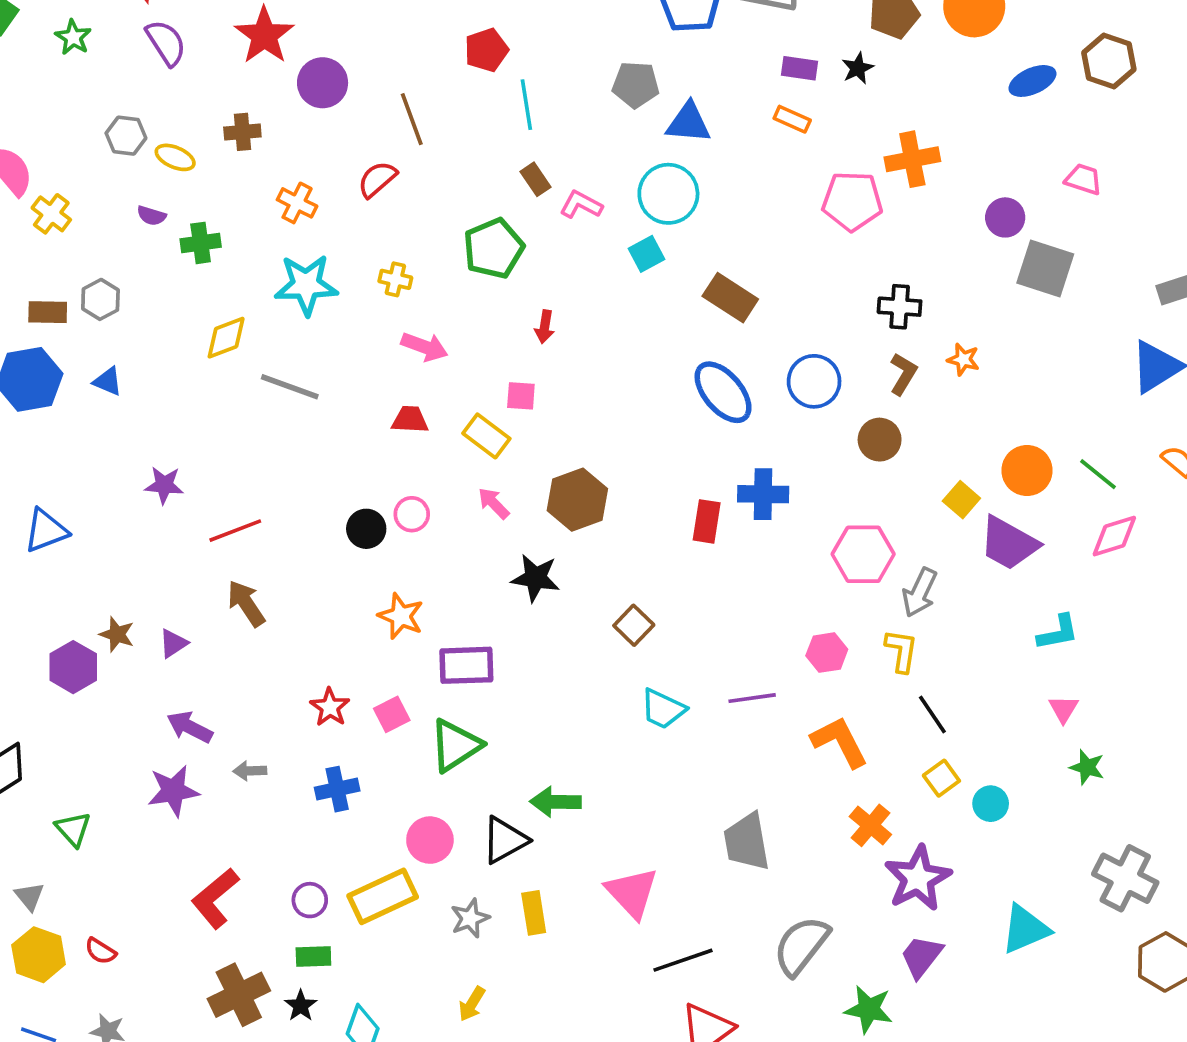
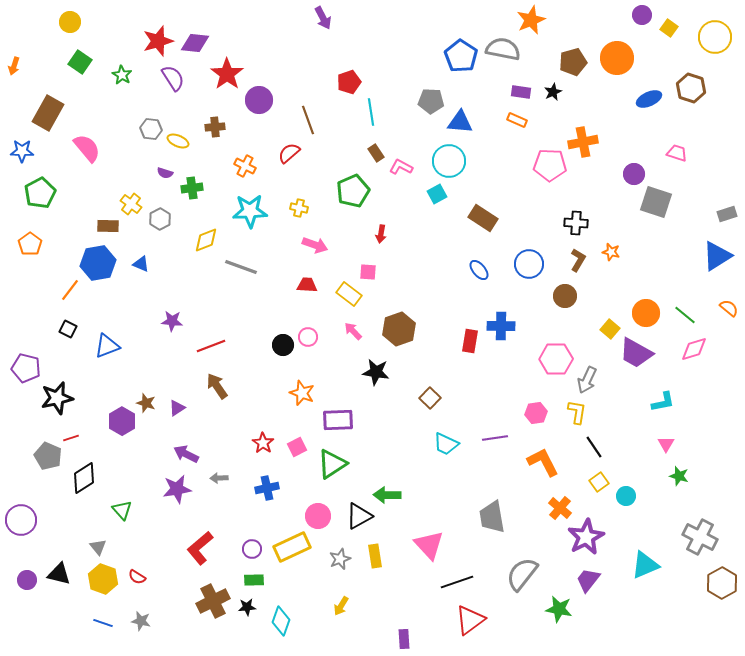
yellow cross: (51, 214) -> (131, 204), moved
gray hexagon: (100, 299) -> (160, 219), moved
blue ellipse: (723, 392) -> (479, 270), size x0.6
black star: (301, 1006) -> (247, 607), turned 30

